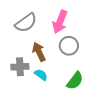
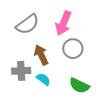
green semicircle: (75, 81) -> (79, 86), turned 78

